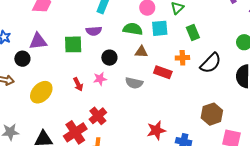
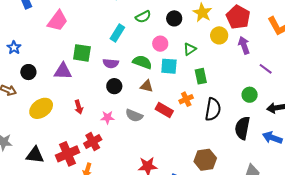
purple semicircle: (94, 31) -> (111, 63), moved
purple triangle: (38, 41) -> (63, 71), moved
green square: (73, 44) -> (82, 53), moved
orange cross: (182, 58) -> (186, 99), turned -32
black semicircle: (211, 63) -> (213, 109), turned -45
pink star: (100, 79) -> (107, 117), moved

